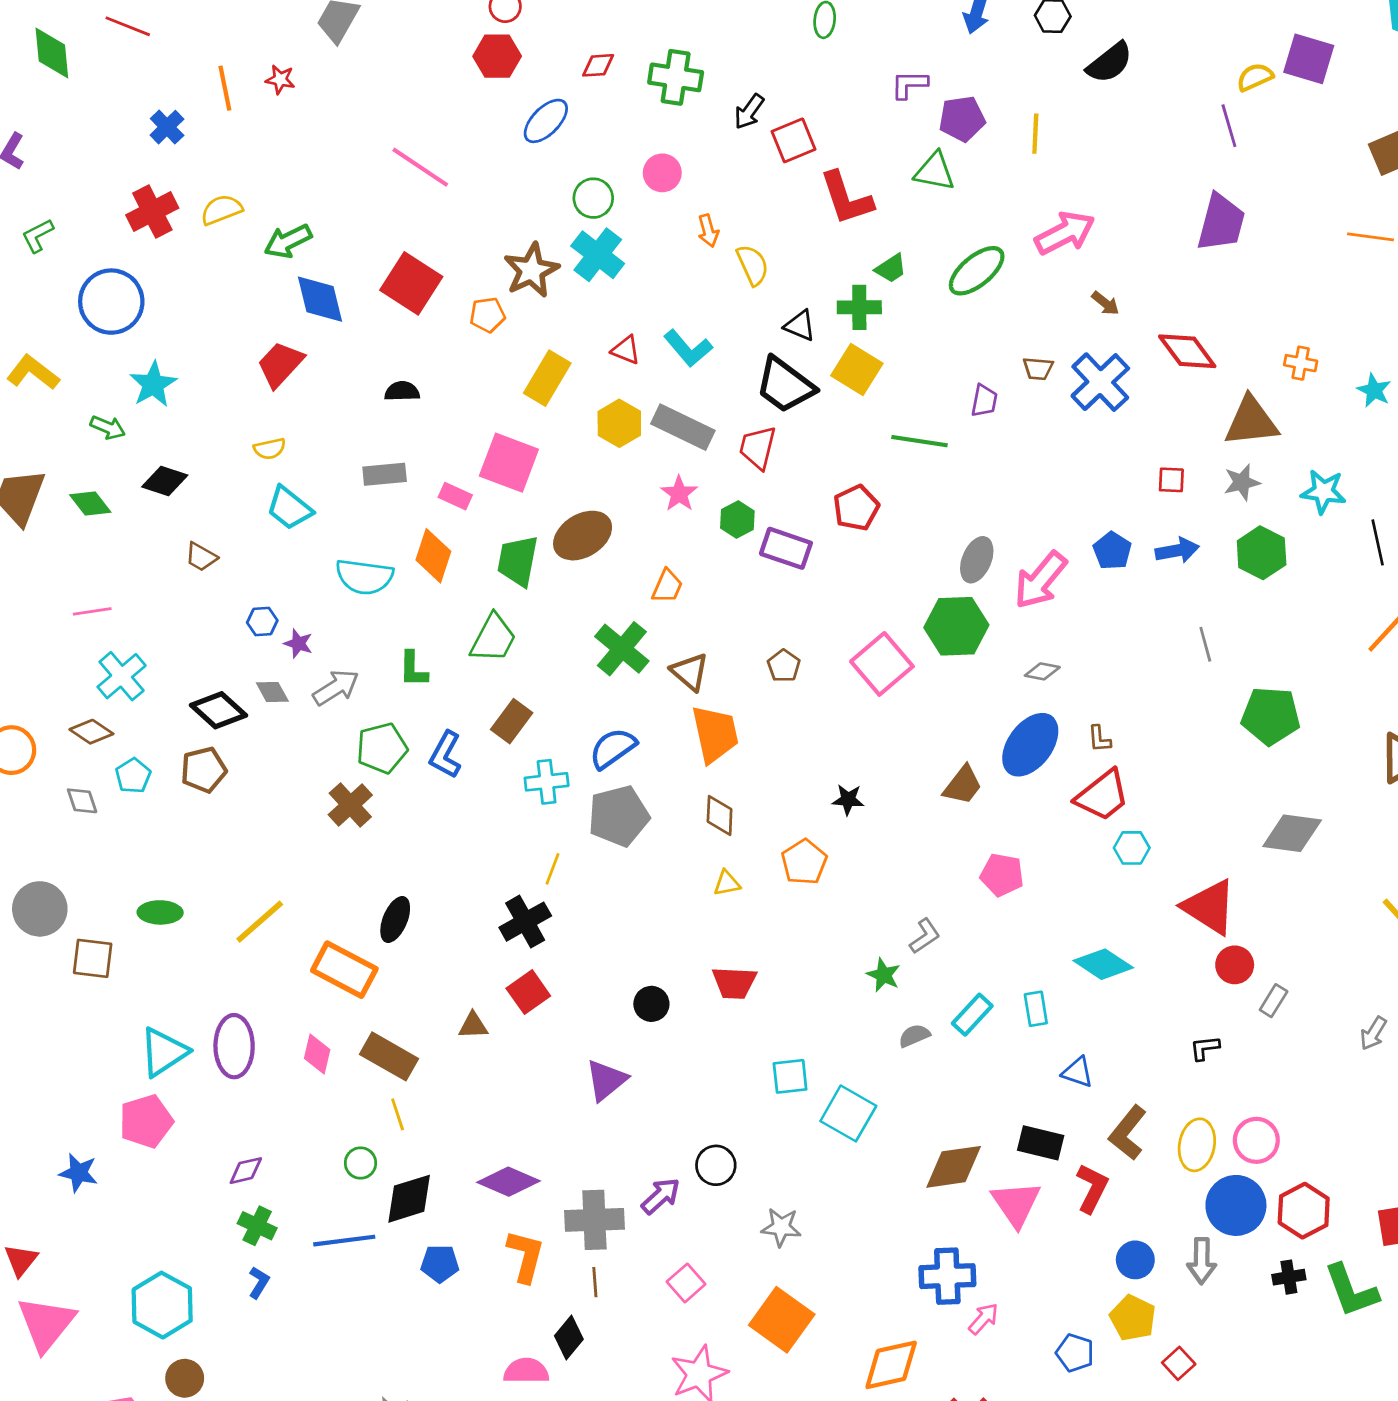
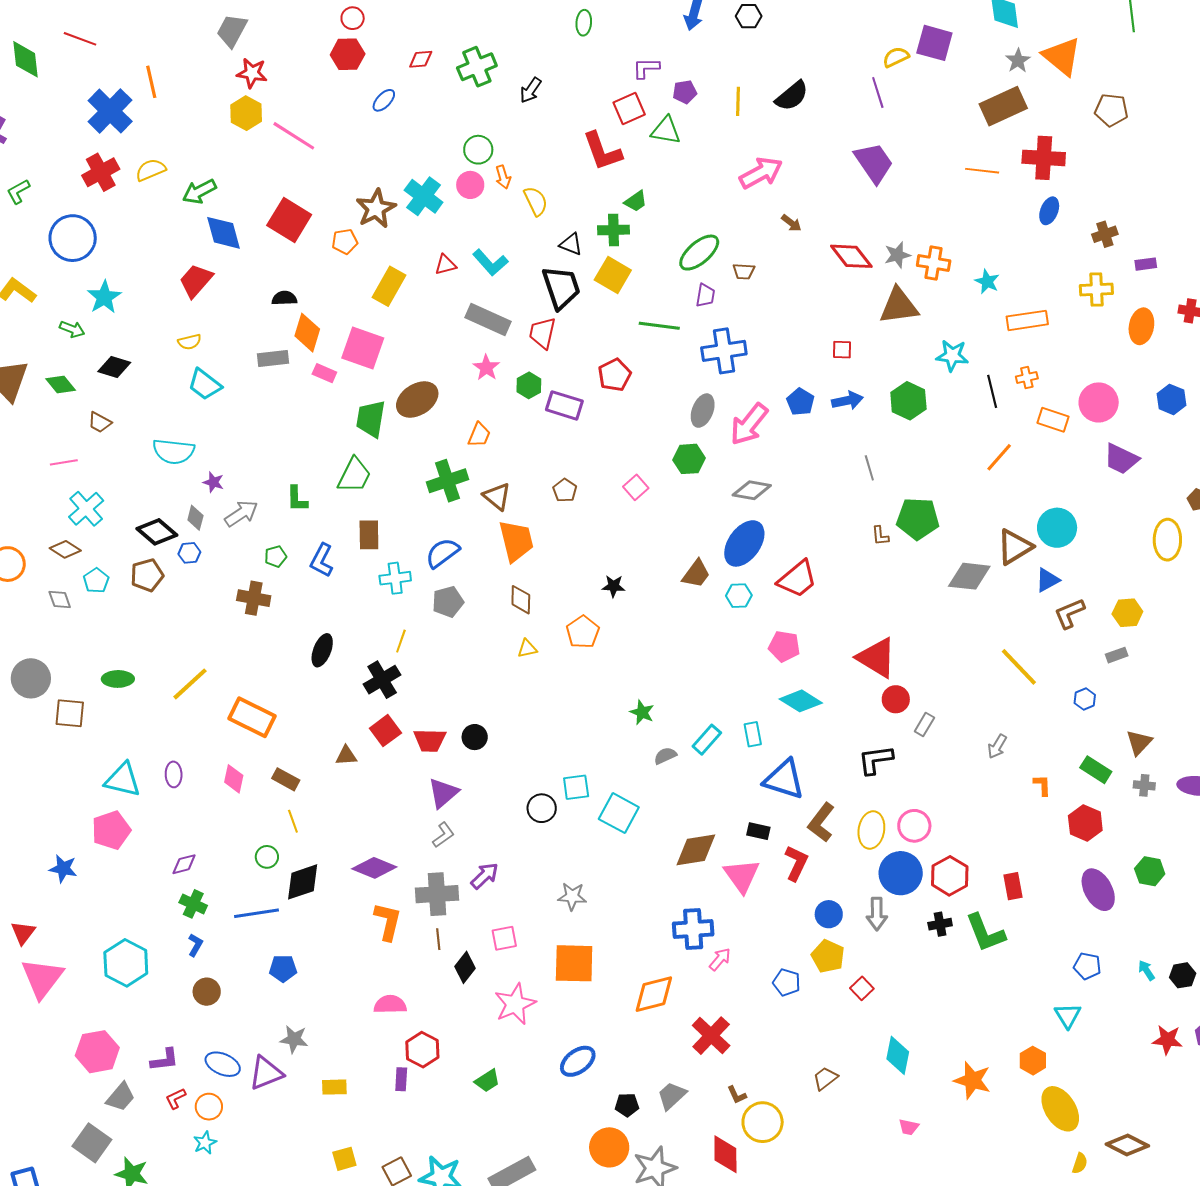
black semicircle: (1110, 63) -> (792, 96), moved
green cross: (676, 77) -> (477, 67), turned -30
red star: (280, 79) -> (252, 73), moved, size x1.4
purple pentagon: (962, 119) -> (685, 92), size x0.7
blue ellipse: (546, 121) -> (384, 100), size x0.7
blue cross: (167, 127) -> (110, 111), size x1.8
red square: (793, 140) -> (629, 108), moved
pink circle: (662, 173) -> (470, 185), moved
green circle: (593, 198) -> (478, 150), moved
purple trapezoid: (1221, 222) -> (874, 163), turned -48
green ellipse: (977, 271) -> (699, 253), moved
red triangle: (626, 350) -> (445, 265), turned -35
orange cross: (1301, 363) -> (934, 263), size x1.4
blue cross: (1100, 382) -> (724, 351), moved, turned 36
black trapezoid: (785, 385) -> (561, 287), turned -144
yellow hexagon: (619, 423) -> (246, 113), moved
gray star: (1242, 482) -> (897, 255), moved
orange diamond: (433, 556) -> (307, 333), moved
brown trapezoid: (201, 557) -> (100, 422), moved
cyan semicircle: (364, 577) -> (174, 451), moved
blue hexagon: (262, 622) -> (189, 553), moved
green hexagon: (956, 626) -> (689, 459), size x0.7
green cross: (622, 649) -> (447, 481), turned 33
pink square: (882, 664) -> (636, 487), size x0.6
gray diamond: (1042, 671) -> (752, 490), size x1.5
gray diamond: (272, 692) -> (195, 518), turned 45
brown rectangle: (512, 721) -> (369, 535), turned -36
brown L-shape: (1099, 739) -> (880, 536), moved
green pentagon: (382, 748) -> (276, 557), size x0.6
brown cross: (350, 805) -> (254, 598), turned -36
gray pentagon: (619, 816) -> (448, 602), size x0.7
gray diamond: (1292, 833) -> (969, 576), moved
cyan hexagon: (1132, 848) -> (739, 596), moved
pink pentagon: (1002, 875) -> (784, 646), moved
black ellipse: (395, 919) -> (322, 650), moved
gray L-shape: (925, 936) -> (443, 835), moved
red trapezoid: (734, 983) -> (430, 740), moved
purple ellipse: (234, 1046) -> (174, 774), size x0.6
black L-shape: (1205, 1048) -> (875, 760), size x1.6
cyan triangle: (164, 1052) -> (123, 780), turned 48
brown rectangle: (389, 1056) -> (286, 779), size x0.7
blue triangle: (1078, 1072) -> (784, 779), size x1.8
black rectangle: (1041, 1143) -> (758, 831), size x0.7
black circle: (716, 1165) -> (542, 808), moved
blue pentagon: (440, 1264) -> (283, 968), moved
pink square: (686, 1283) -> (504, 938), turned 32
orange square: (782, 1320) -> (574, 963), turned -33
black diamond: (569, 1338) -> (465, 967), moved
brown circle: (185, 1378) -> (207, 992), moved

